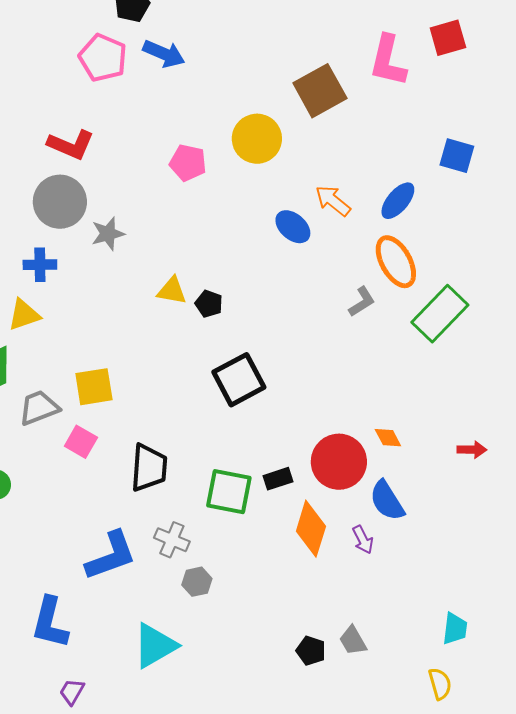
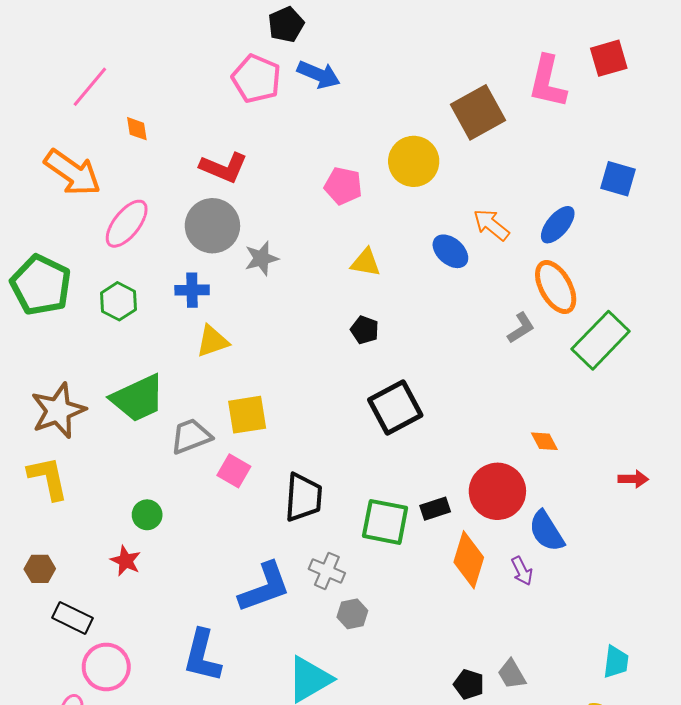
yellow triangle: (172, 291) -> (366, 263), moved
yellow triangle: (24, 315) -> (212, 341), moved
orange diamond: (388, 438) -> (544, 441), moved

